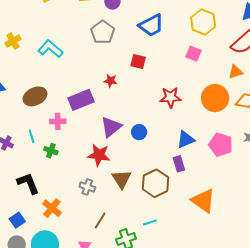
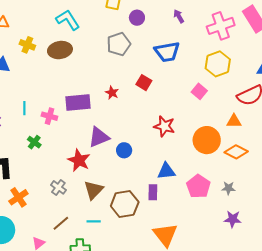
yellow cross: (13, 41) -> (27, 45), moved, turned 35
cyan L-shape: (50, 49) -> (68, 20), moved
brown ellipse: (35, 96) -> (60, 50), moved
cyan line: (32, 136) -> (24, 108), moved
cyan line: (150, 222) -> (94, 221), moved

